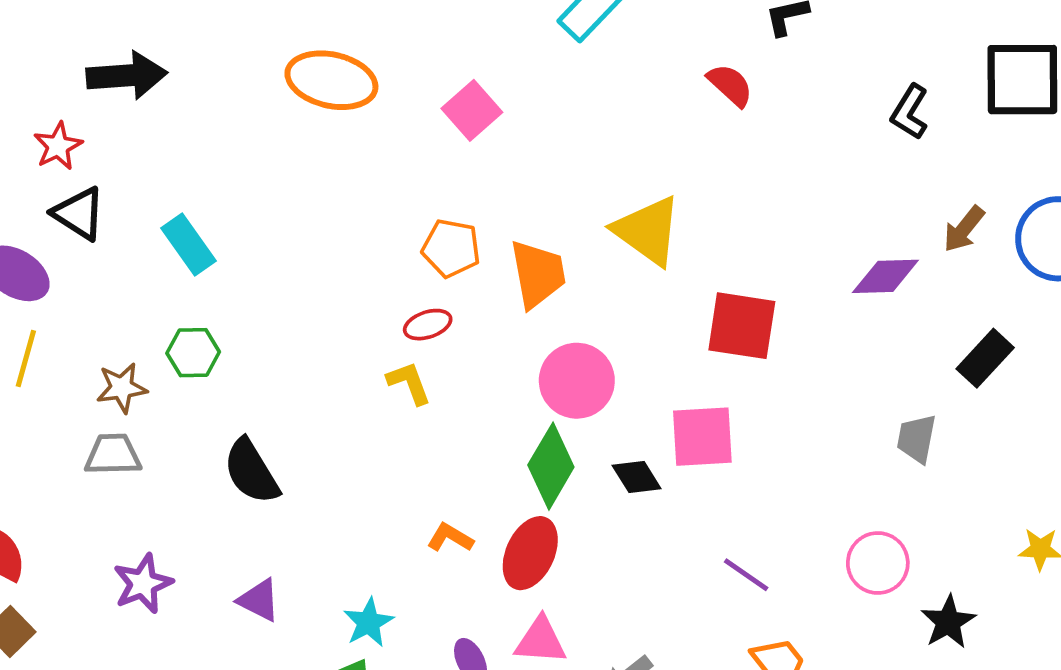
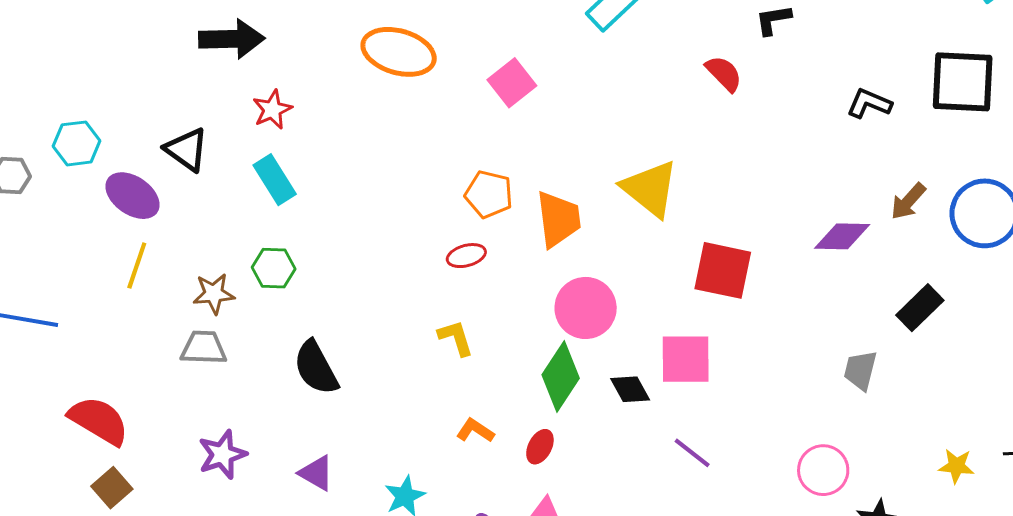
black L-shape: (910, 112) -> (869, 103), turned 78
red star: (58, 146) -> (272, 110), moved
yellow L-shape: (409, 383) -> (456, 338), moved
red ellipse: (530, 553) -> (540, 447), size x0.6
purple line: (746, 575) -> (692, 453), moved

